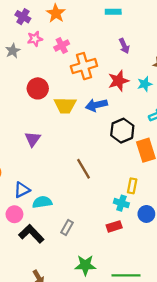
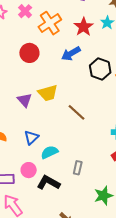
red circle: (38, 88) -> (29, 53), moved
yellow trapezoid: (65, 105) -> (48, 93), moved
blue triangle: (22, 190) -> (31, 137), moved

